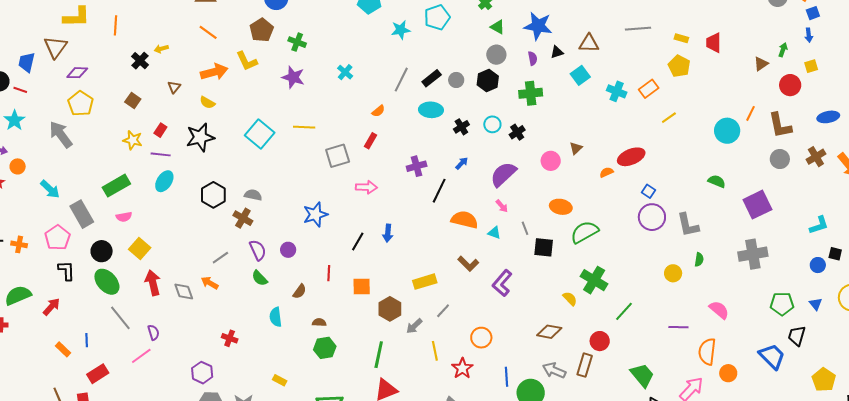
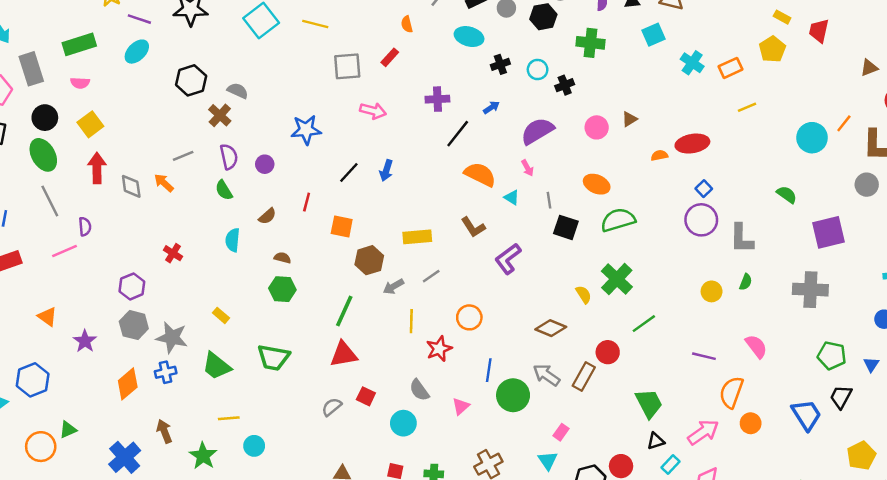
orange semicircle: (378, 111) -> (407, 24), turned 104

